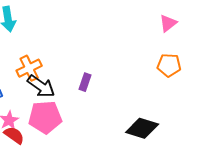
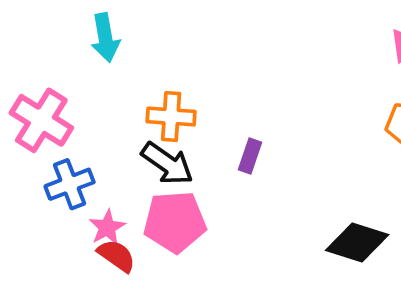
orange cross: (29, 68) -> (171, 117), moved, turned 30

